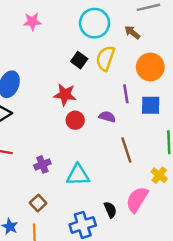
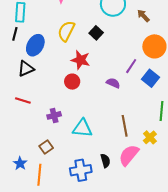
yellow semicircle: (105, 58) -> (66, 31), moved
purple line: (126, 94) -> (131, 66), turned 35
blue square: (151, 105) -> (151, 78), turned 30
red circle: (75, 120) -> (72, 82), moved
brown line: (126, 150) -> (125, 126), moved

